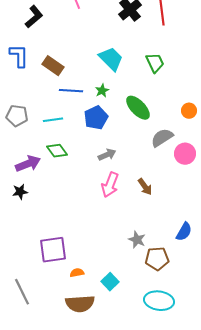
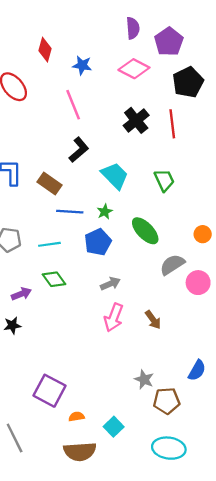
black L-shape: (34, 17) -> (79, 150), moved
purple arrow: (28, 164) -> (21, 294), size x0.7
purple square: (53, 250) -> (49, 391), turned 36

